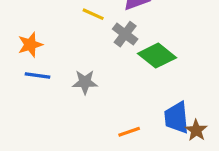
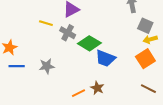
blue trapezoid: (176, 118) -> (105, 58), moved, turned -55
brown star: (196, 130) -> (97, 88), moved

